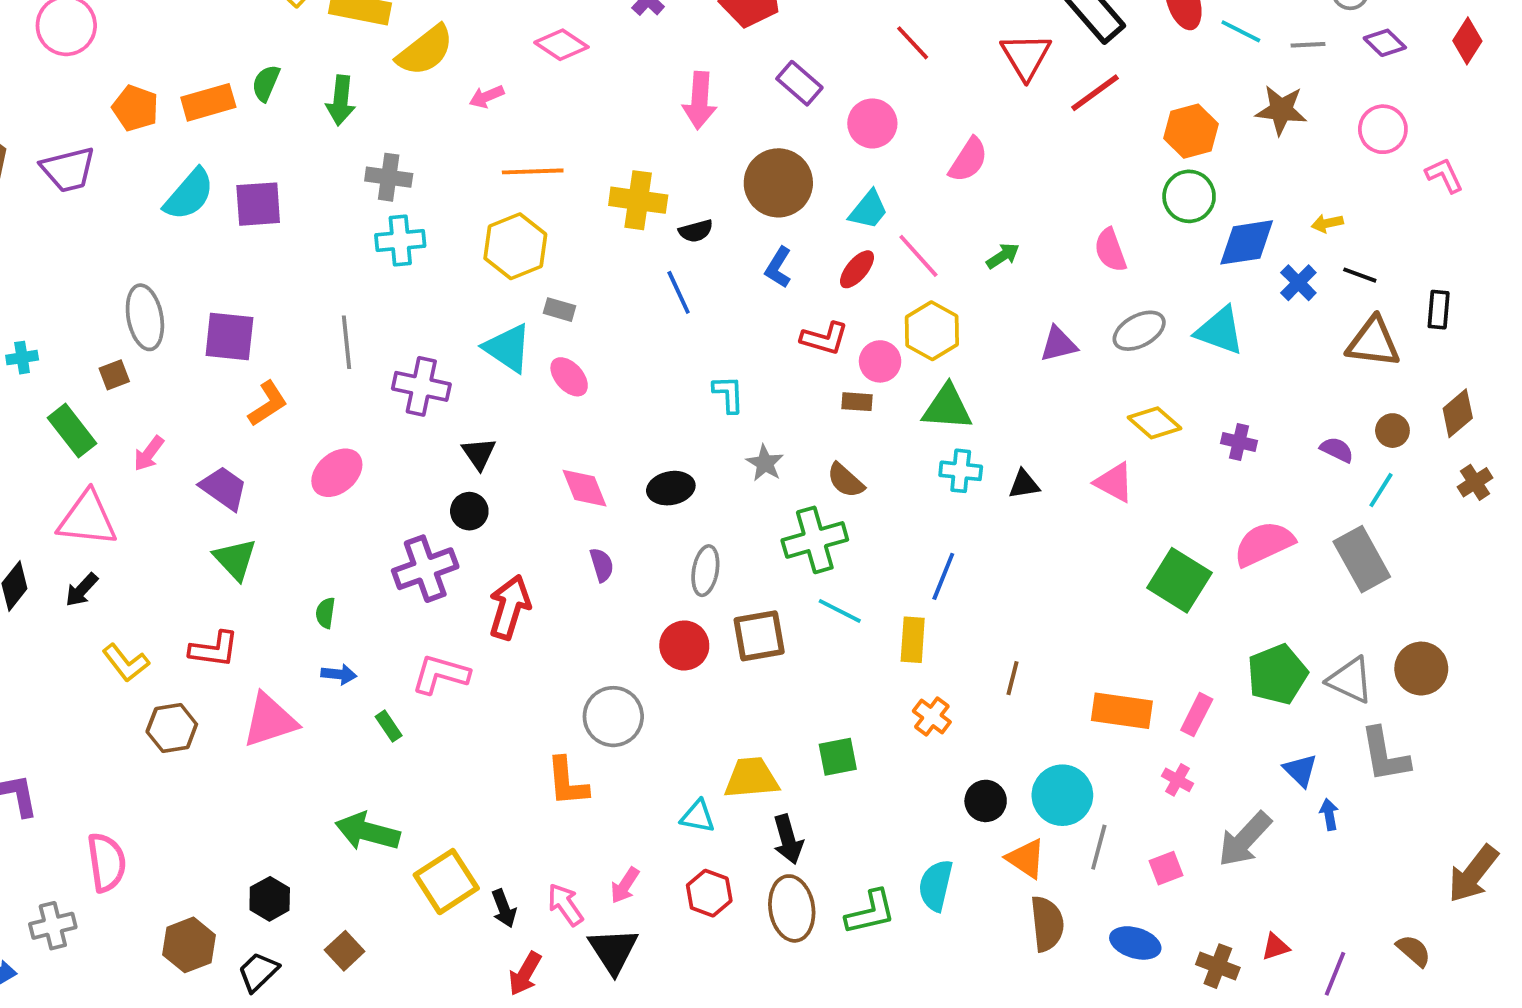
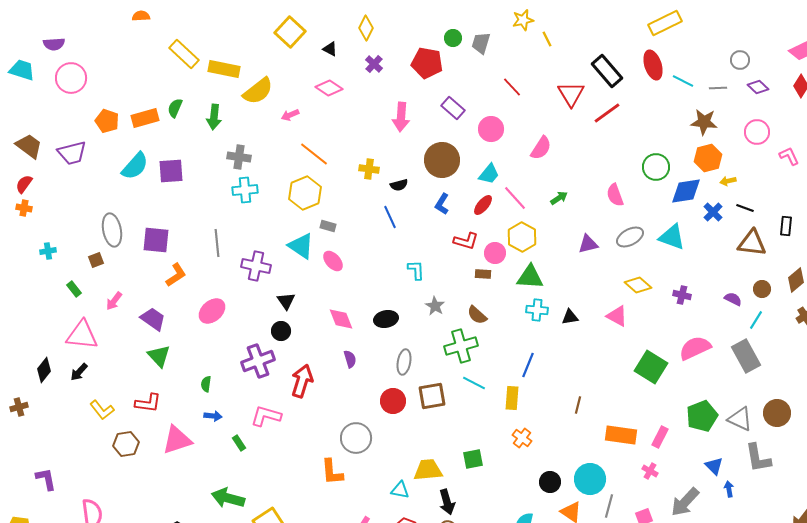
orange hexagon: (1191, 131) -> (708, 158), moved
orange line: (533, 171) -> (314, 154), turned 40
yellow cross: (638, 200) -> (369, 169), size x0.7
green rectangle: (72, 431) -> (74, 289), size x0.6
brown line: (1012, 678) -> (578, 405), moved

